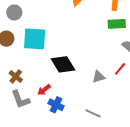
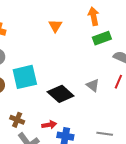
gray triangle: (99, 77) -> (93, 85), moved, turned -48
red arrow: (44, 90) -> (49, 125), turned -136

